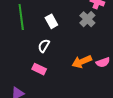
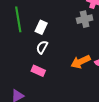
gray cross: (87, 19) -> (85, 19), turned 35
white rectangle: (51, 21) -> (41, 27), moved, turned 56

